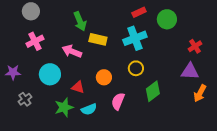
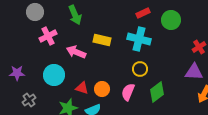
green arrow: (80, 21) -> (75, 15), moved
cyan cross: (135, 38) -> (139, 39), turned 35
pink cross: (35, 41) -> (48, 36), moved
orange circle: (104, 77) -> (102, 89), moved
pink semicircle: (118, 101) -> (128, 92), moved

